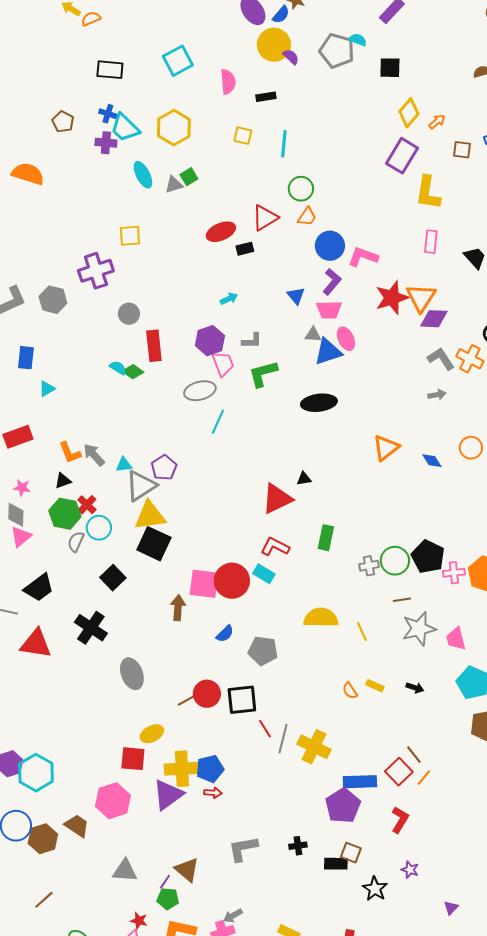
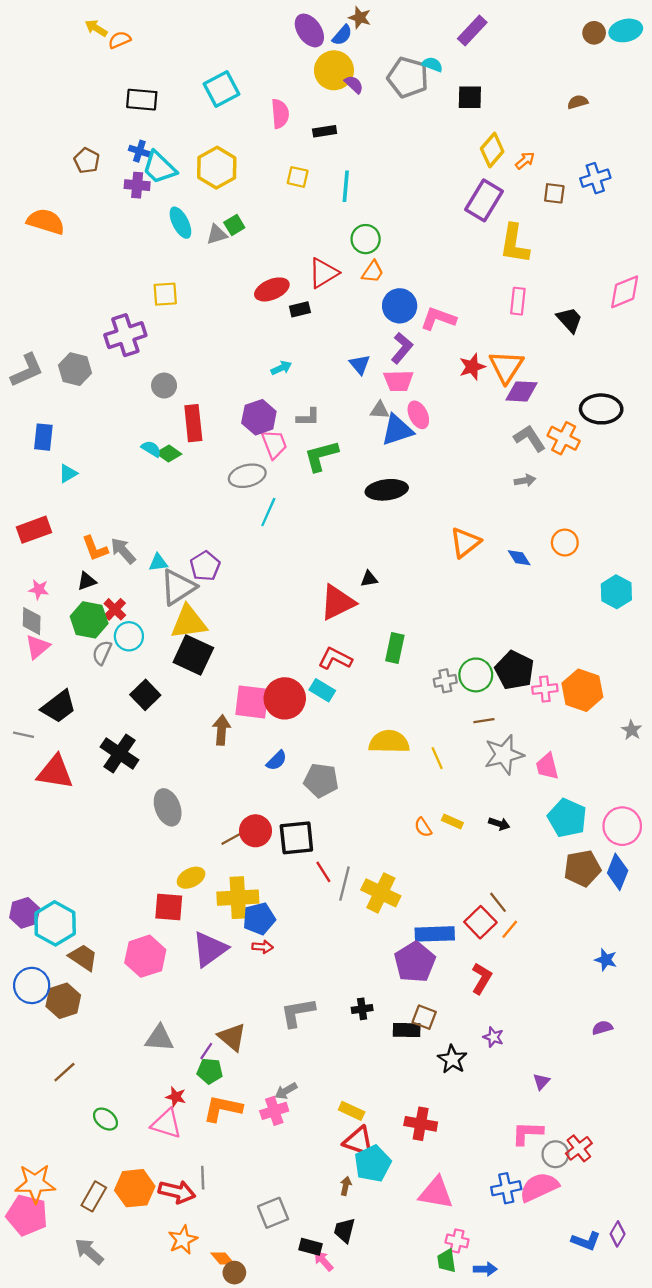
red star: (392, 298) -> (472, 367), size x0.7
yellow cross: (182, 769) -> (238, 898), moved
brown trapezoid: (77, 826) -> (83, 957), moved

